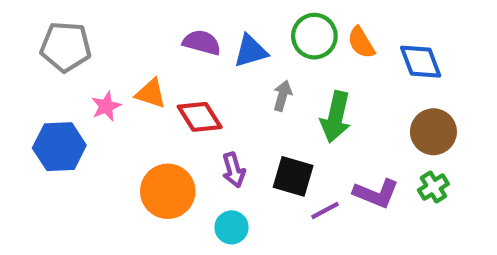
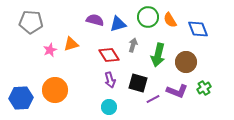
orange triangle: (151, 93) -> (71, 44), turned -35
red diamond: (200, 117) -> (109, 55), moved
brown circle: (433, 132) -> (186, 62), moved
blue hexagon: (59, 147) -> (21, 98), moved
orange circle: (168, 191) -> (55, 90), moved

